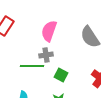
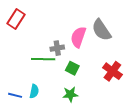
pink semicircle: (49, 31) -> (78, 37), moved

